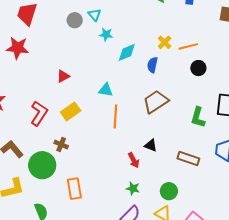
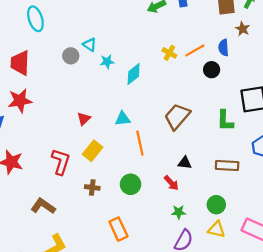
blue semicircle: (152, 65) -> (224, 48), moved
red triangle: (63, 76) -> (84, 119), moved
green circle: (42, 165) -> (131, 184), moved, size x0.7

